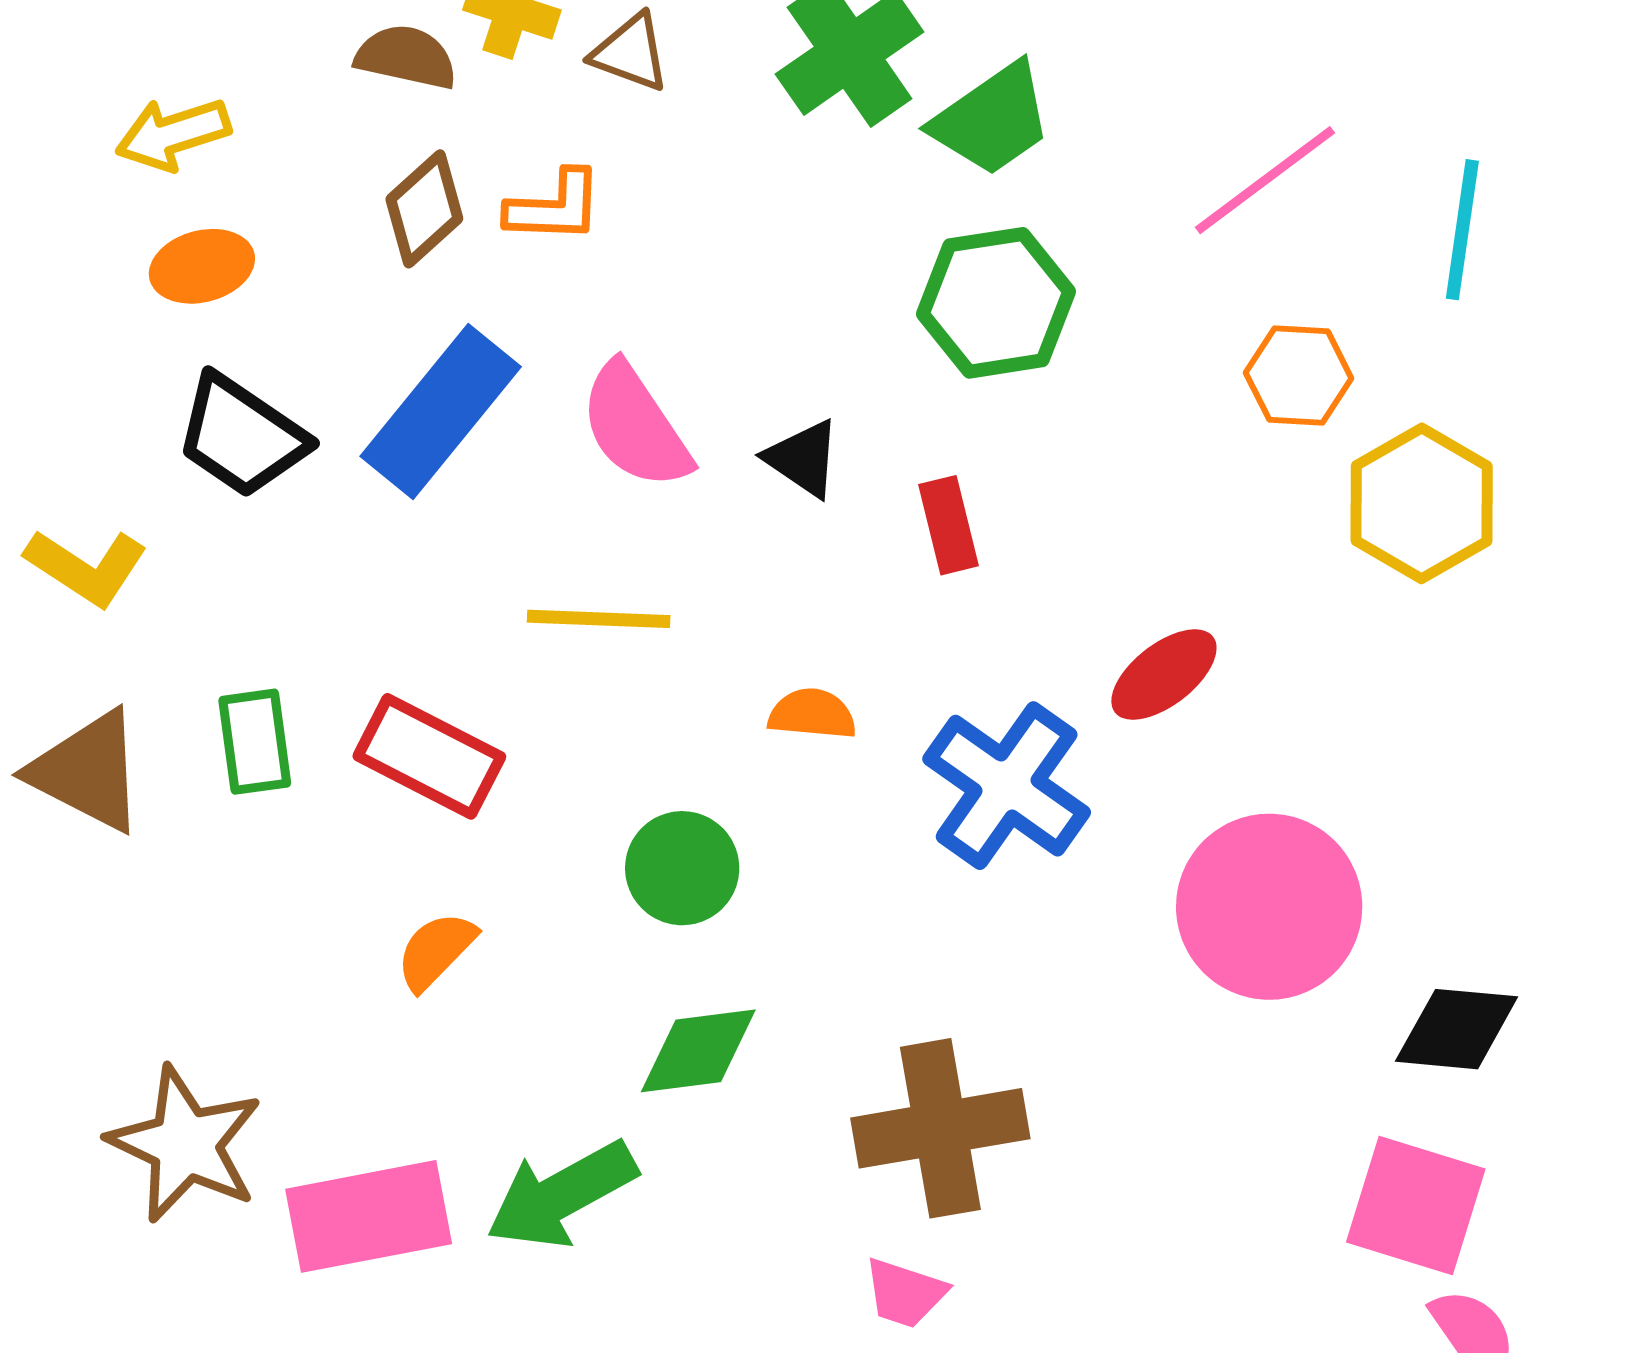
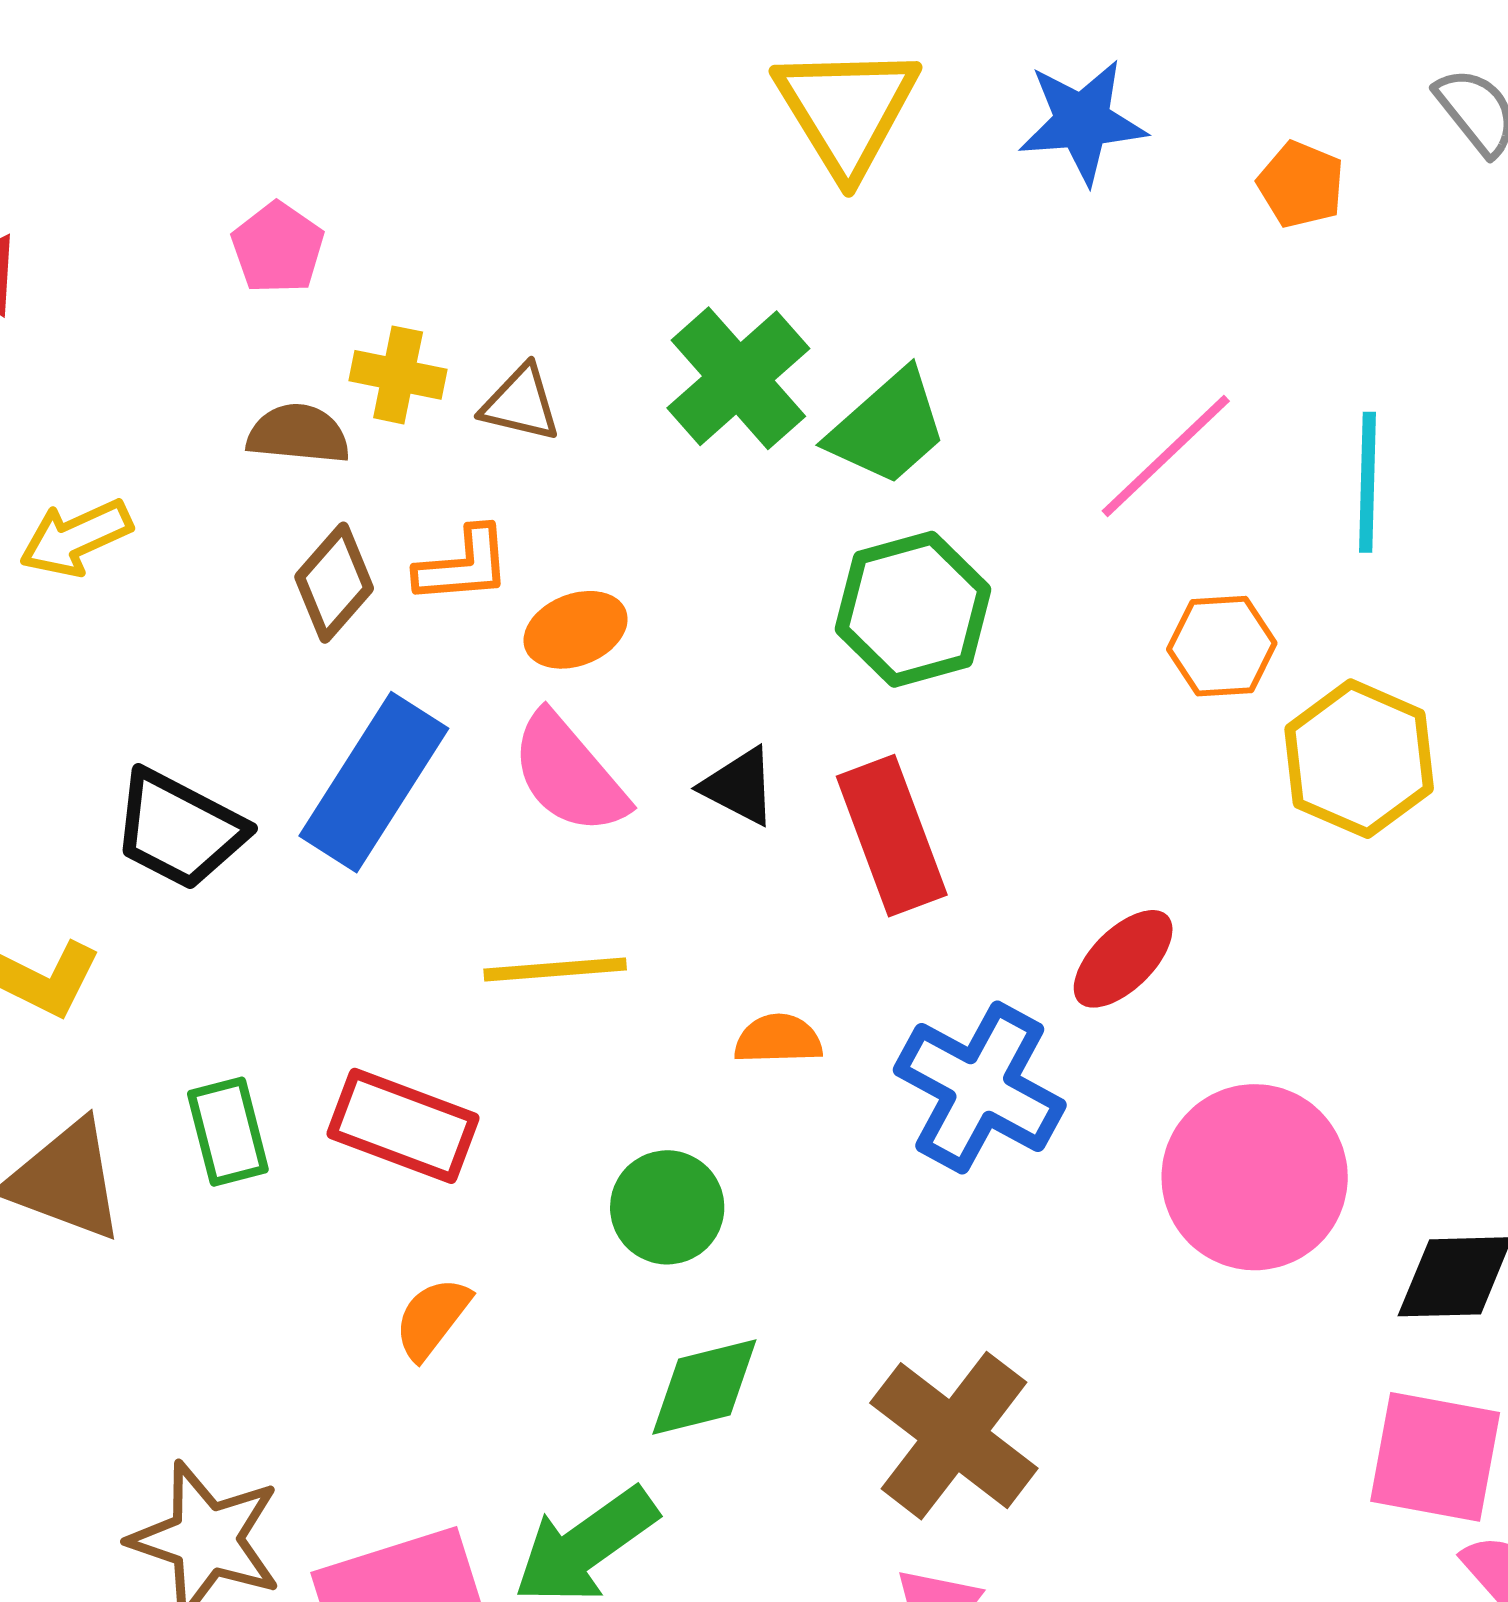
orange ellipse: (202, 266) -> (576, 630), moved
red rectangle: (949, 525) -> (892, 836), size x1.6
brown cross: (940, 1128) -> (954, 1436), turned -36

